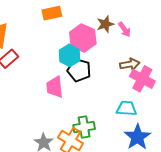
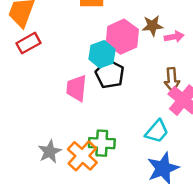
pink arrow: (125, 29) -> (174, 37), turned -77
brown arrow: (130, 64) -> (172, 80), turned 84
cyan trapezoid: (126, 108) -> (157, 131), turned 115

